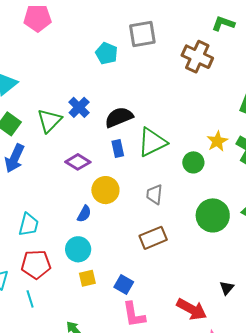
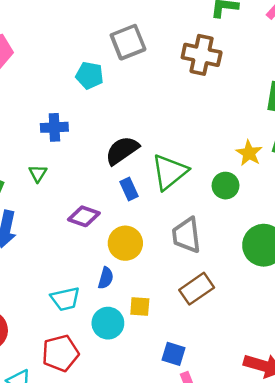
blue cross: (79, 107) -> (54, 127), moved, turned -35
green triangle: (49, 121) -> (38, 173), size x0.6
gray trapezoid: (154, 194) -> (186, 235), size x1.4
cyan trapezoid: (29, 225) -> (65, 299), moved, turned 75
yellow square: (87, 278) -> (140, 307), moved, turned 30

